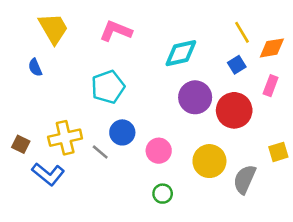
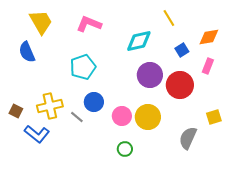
yellow line: (242, 32) -> (169, 18), moved
blue semicircle: (35, 67) -> (27, 52), size x1.5
yellow circle: (209, 161) -> (148, 117), moved

